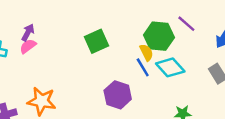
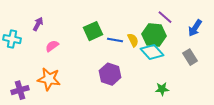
green hexagon: (159, 36) -> (154, 35), moved
pink semicircle: (28, 46) -> (52, 46), moved
blue line: (143, 67) -> (115, 40), moved, turned -49

